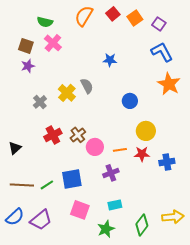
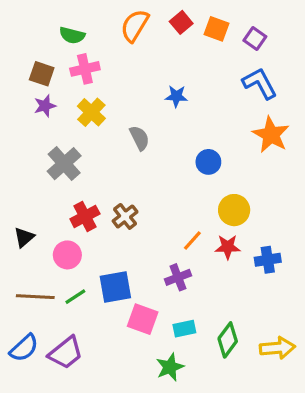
orange square: (135, 18) -> (216, 29), turned -35
pink cross: (53, 43) -> (85, 69), turned 36
yellow cross: (67, 93) -> (91, 112), moved
gray cross: (40, 102) -> (64, 164), size x1.5
pink circle: (95, 147) -> (67, 255), moved
orange line: (120, 150) -> (192, 240), turned -40
pink square: (80, 210) -> (143, 319), moved
green diamond: (142, 225) -> (228, 340), moved

